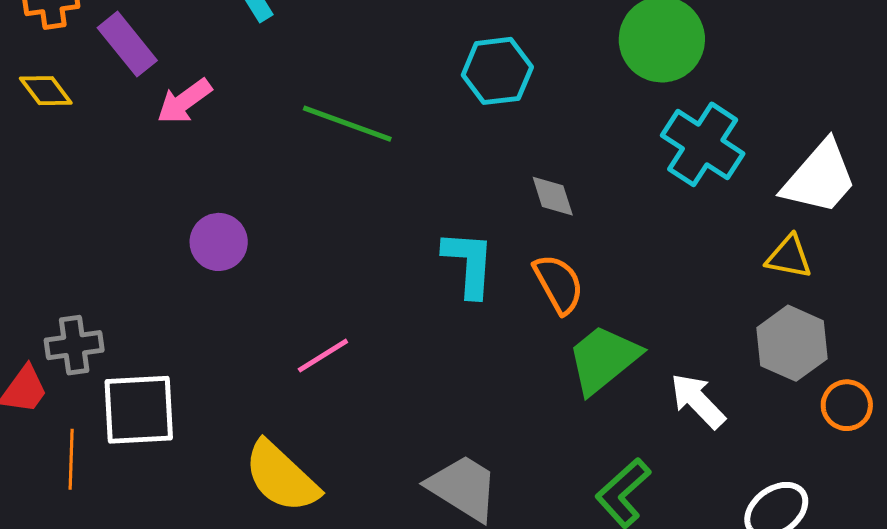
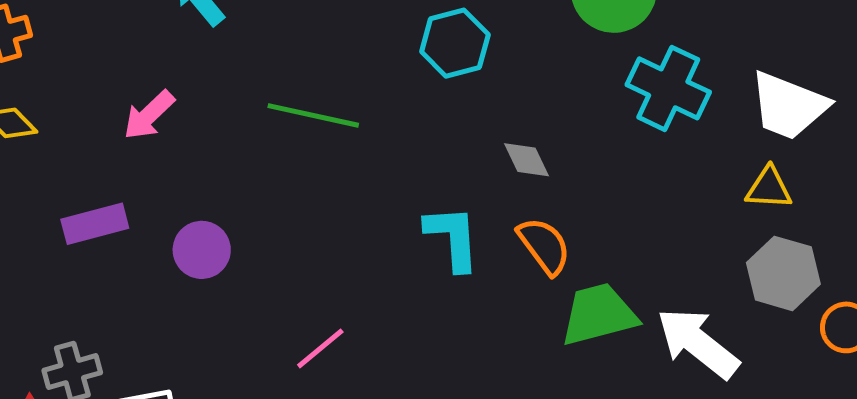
purple rectangle: (127, 44) -> (95, 224), moved, turned -58
white trapezoid: (820, 178) -> (789, 106), turned 78
green trapezoid: (603, 359) -> (599, 314), turned 32
white arrow: (698, 401) -> (698, 343), size x1.4

